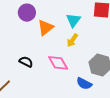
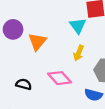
cyan triangle: (73, 20) -> (78, 26), moved
yellow arrow: (72, 40) -> (79, 53), moved

